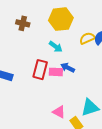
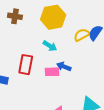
brown cross: (23, 23) -> (15, 16), moved
red rectangle: (40, 70) -> (26, 65), moved

